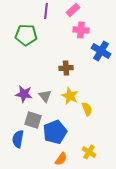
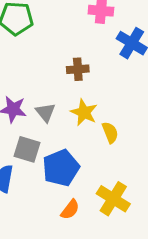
yellow cross: (89, 152) -> (113, 199), size x1.5

